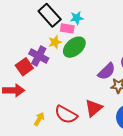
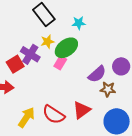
cyan star: (77, 18) -> (79, 23), moved
pink rectangle: (67, 28) -> (60, 63), moved, turned -72
yellow arrow: (39, 119) -> (27, 117), size x1.5

